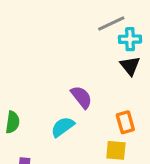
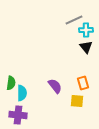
purple semicircle: (81, 97) -> (55, 86), moved
cyan semicircle: (63, 127) -> (22, 93), moved, turned 126

